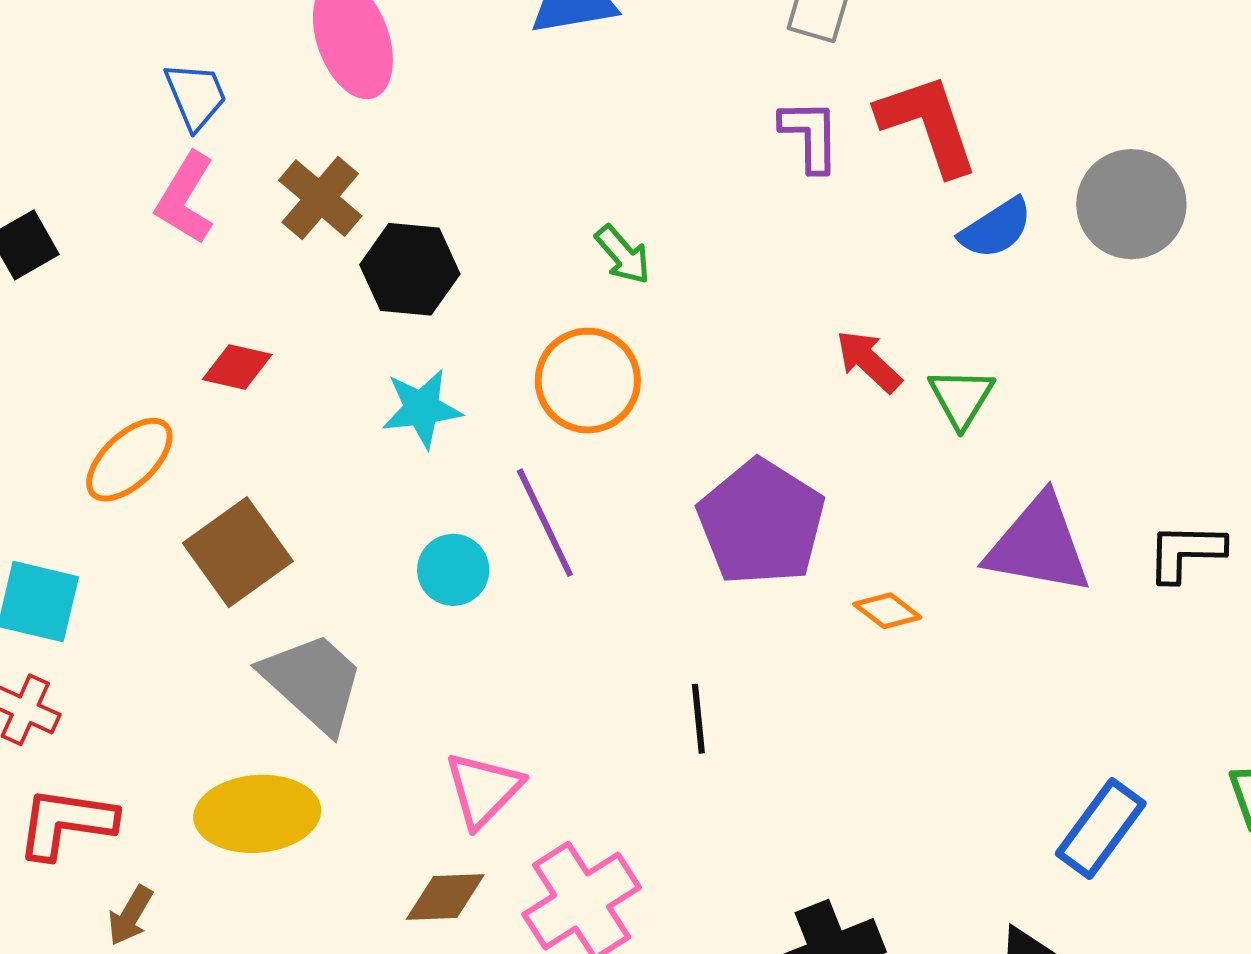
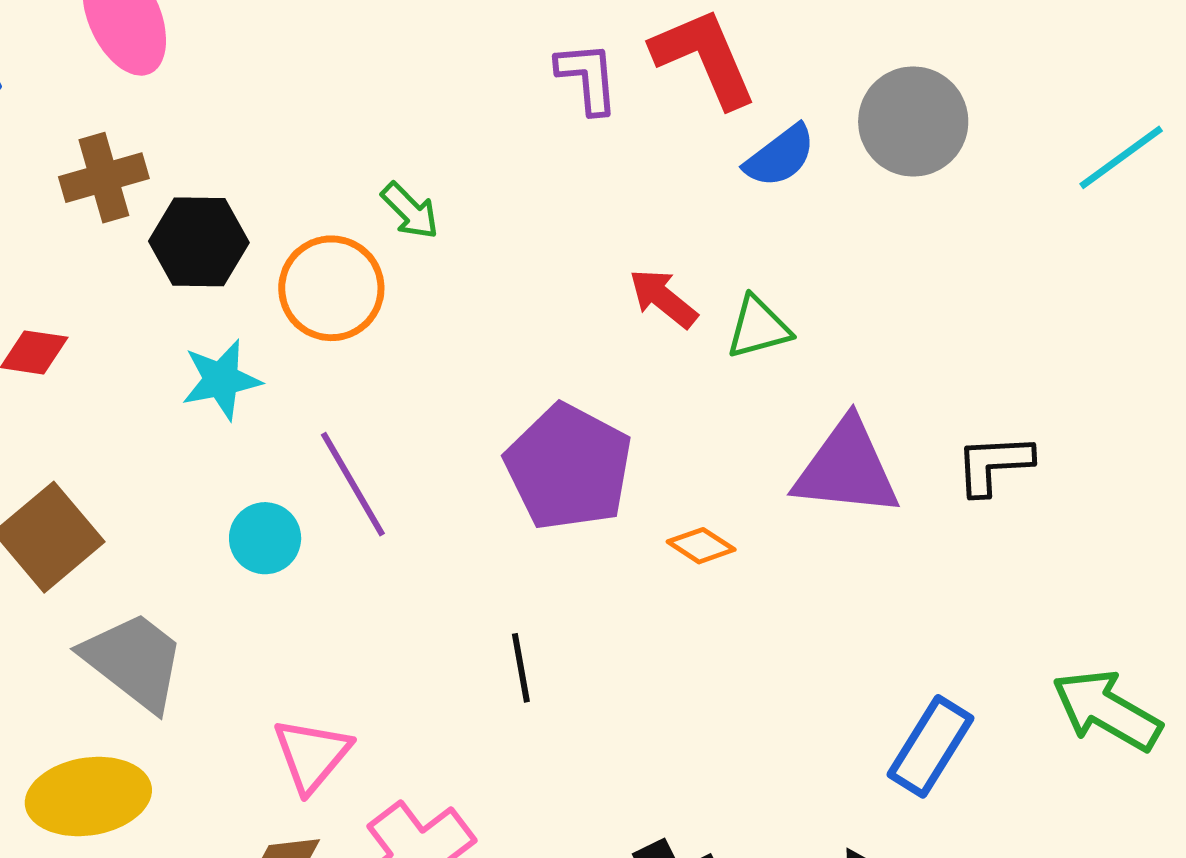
brown cross: (320, 198) -> (104, 178), turned 38
orange circle: (588, 381) -> (331, 288), moved
green triangle: (961, 398) -> (758, 327), turned 48

